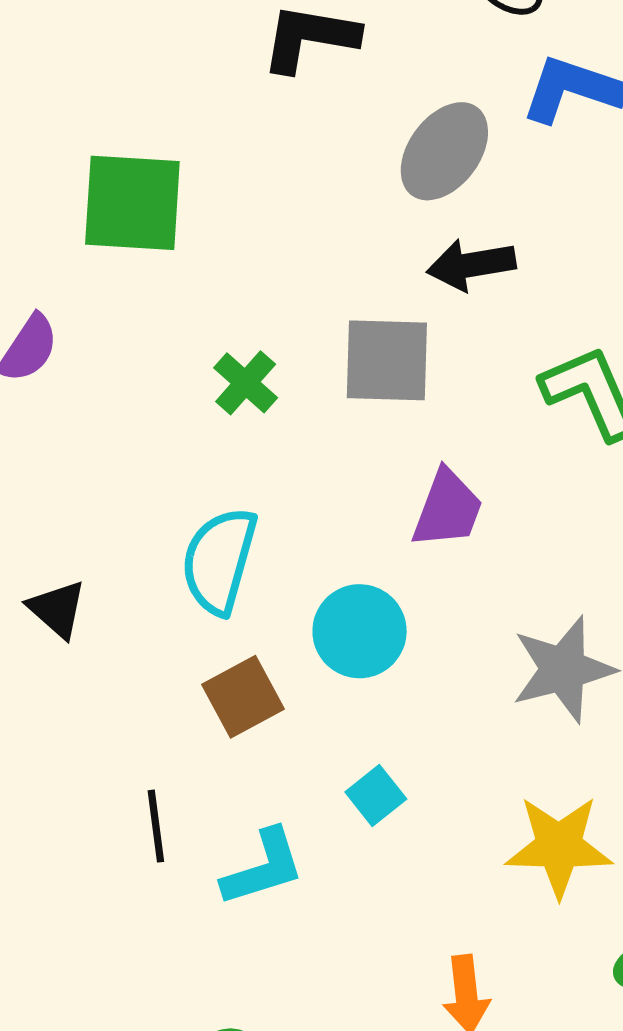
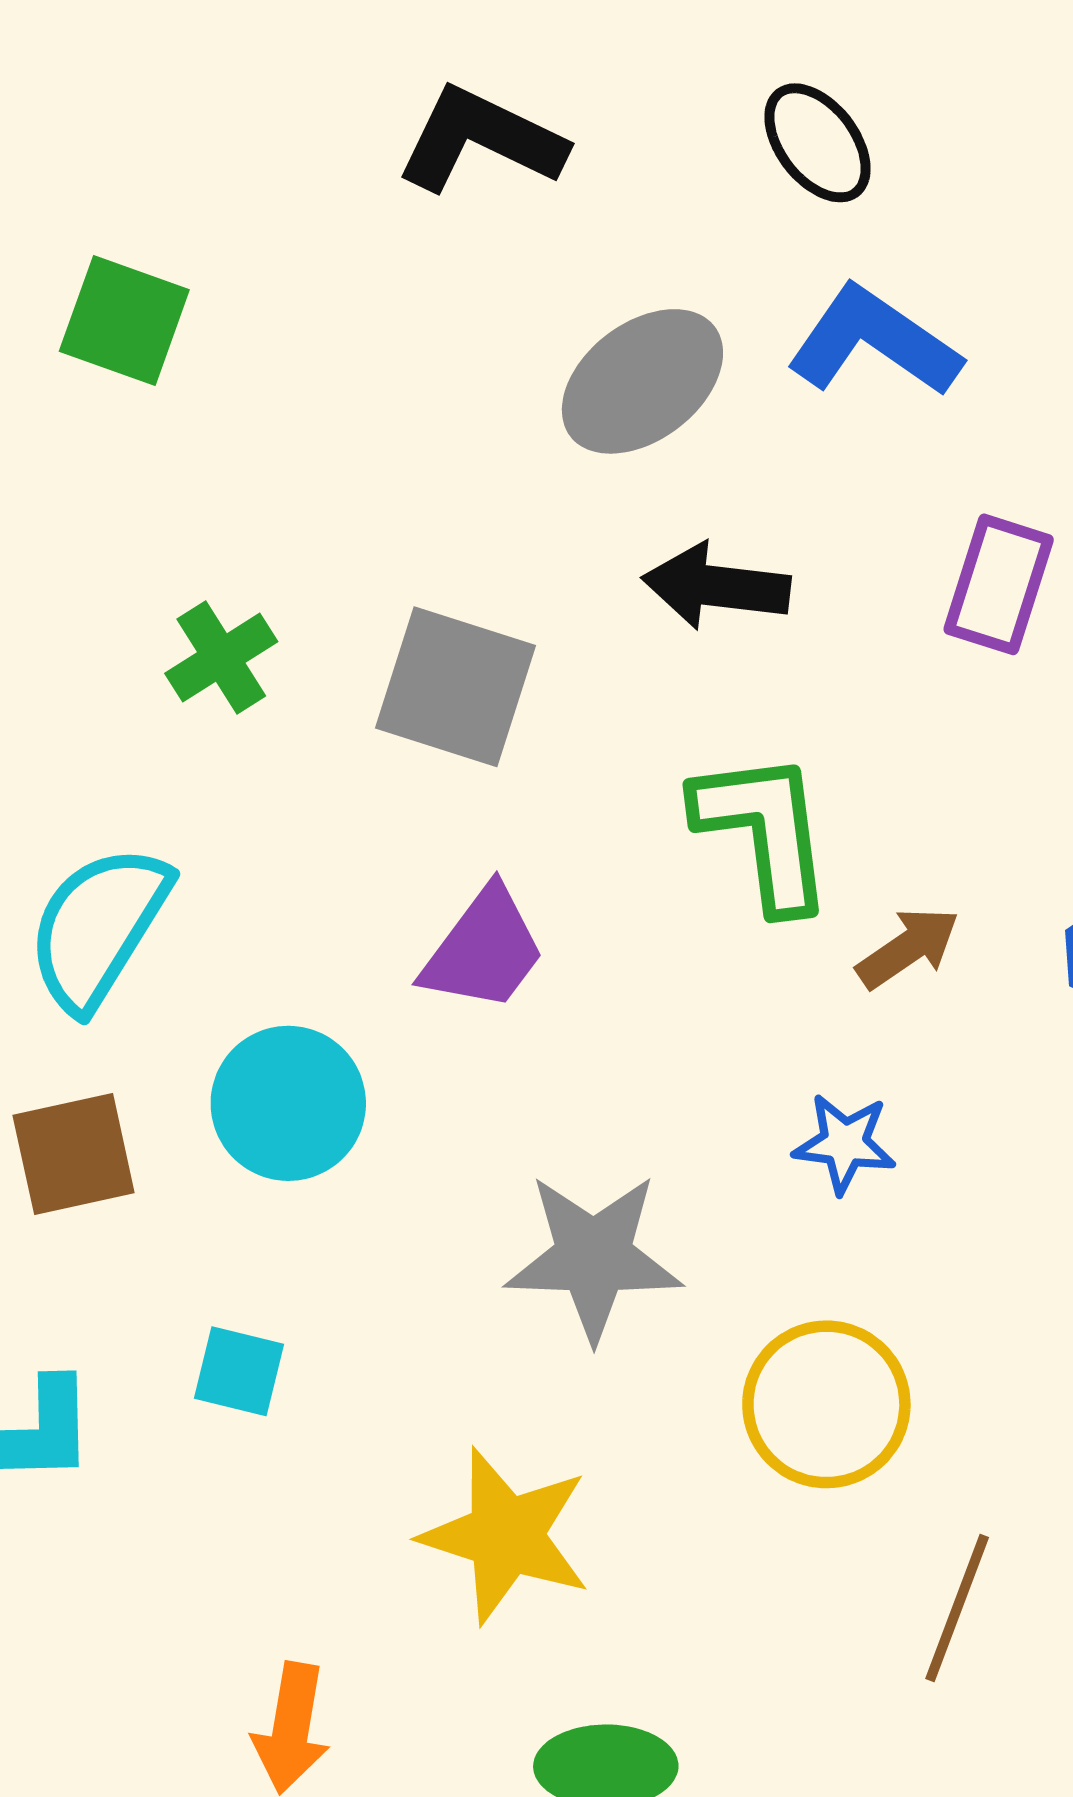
green square: (132, 203) -> (124, 321), size x0.7
black arrow: (471, 265) -> (716, 586), moved
cyan square: (376, 795) -> (239, 1371), turned 36

